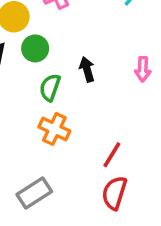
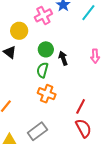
green circle: (35, 48) -> (46, 49), moved
red semicircle: (114, 193) -> (83, 128), turned 138

